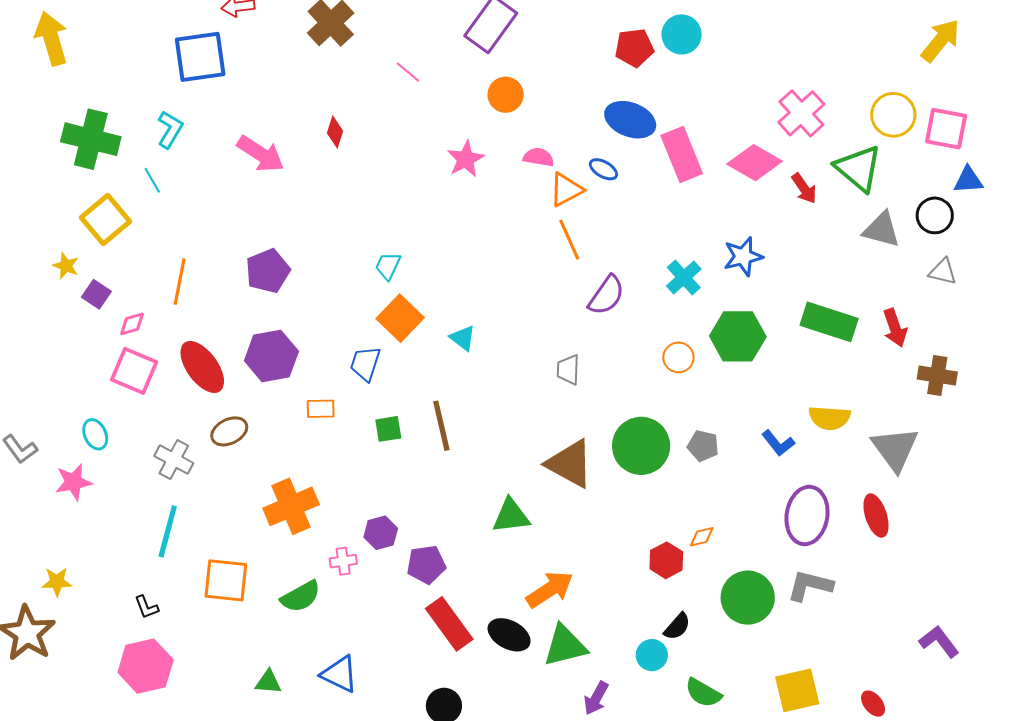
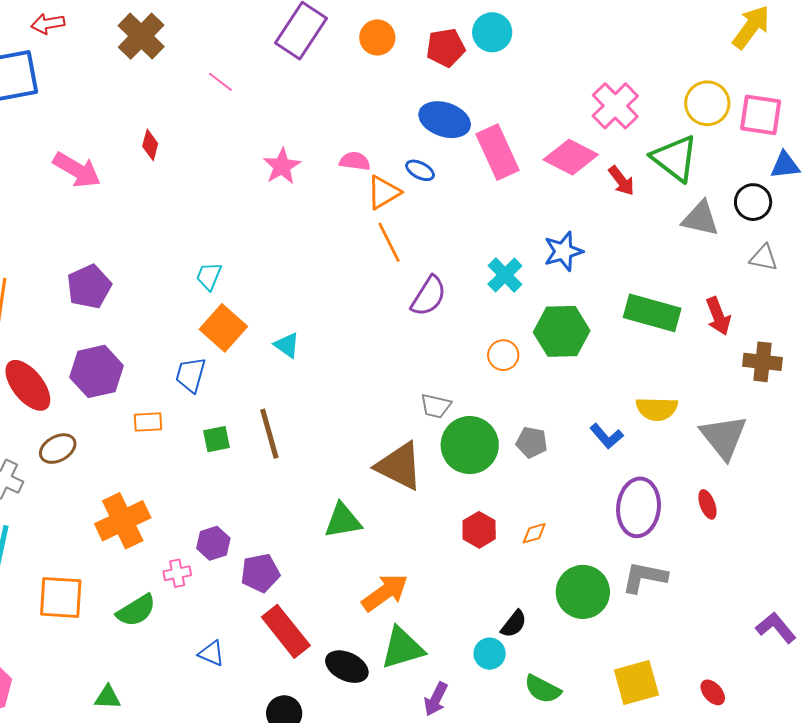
orange circle: (506, 95) -> (377, 37), moved
gray trapezoid: (568, 370) -> (436, 406), moved, turned -76
red ellipse: (876, 516) -> (707, 504), size x0.7
red hexagon: (666, 560) -> (479, 530), moved
black ellipse: (509, 635) -> (347, 667), moved
blue triangle: (339, 674) -> (211, 653), moved, size x0.7

